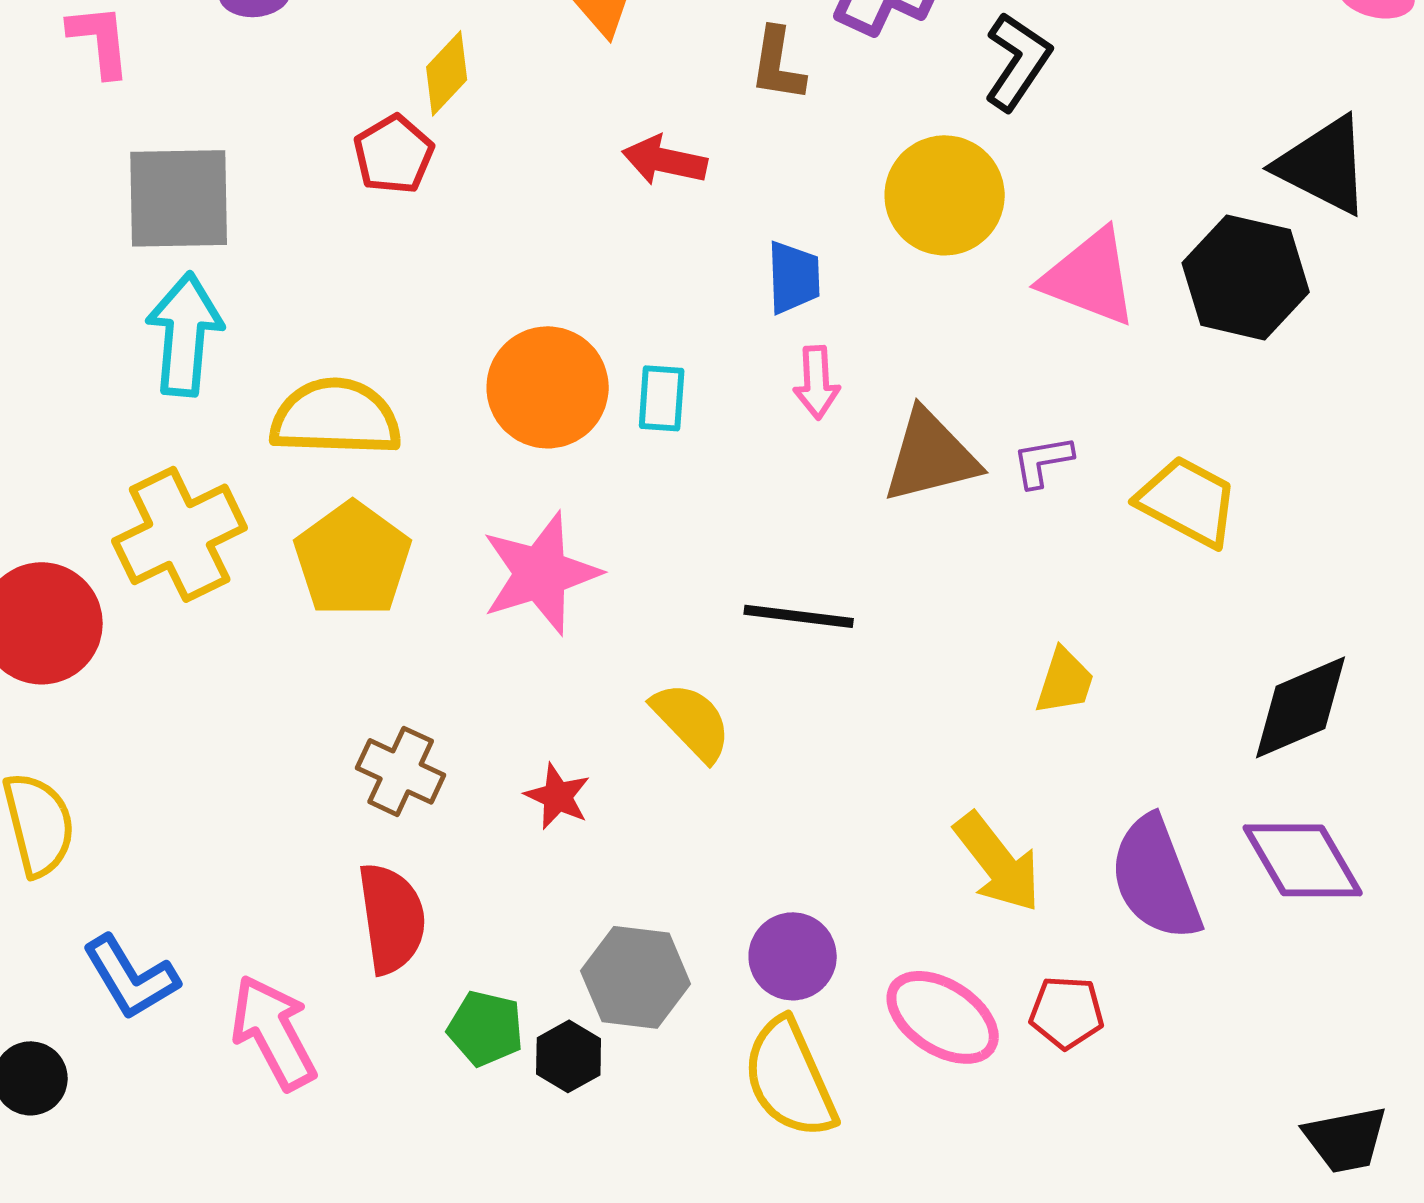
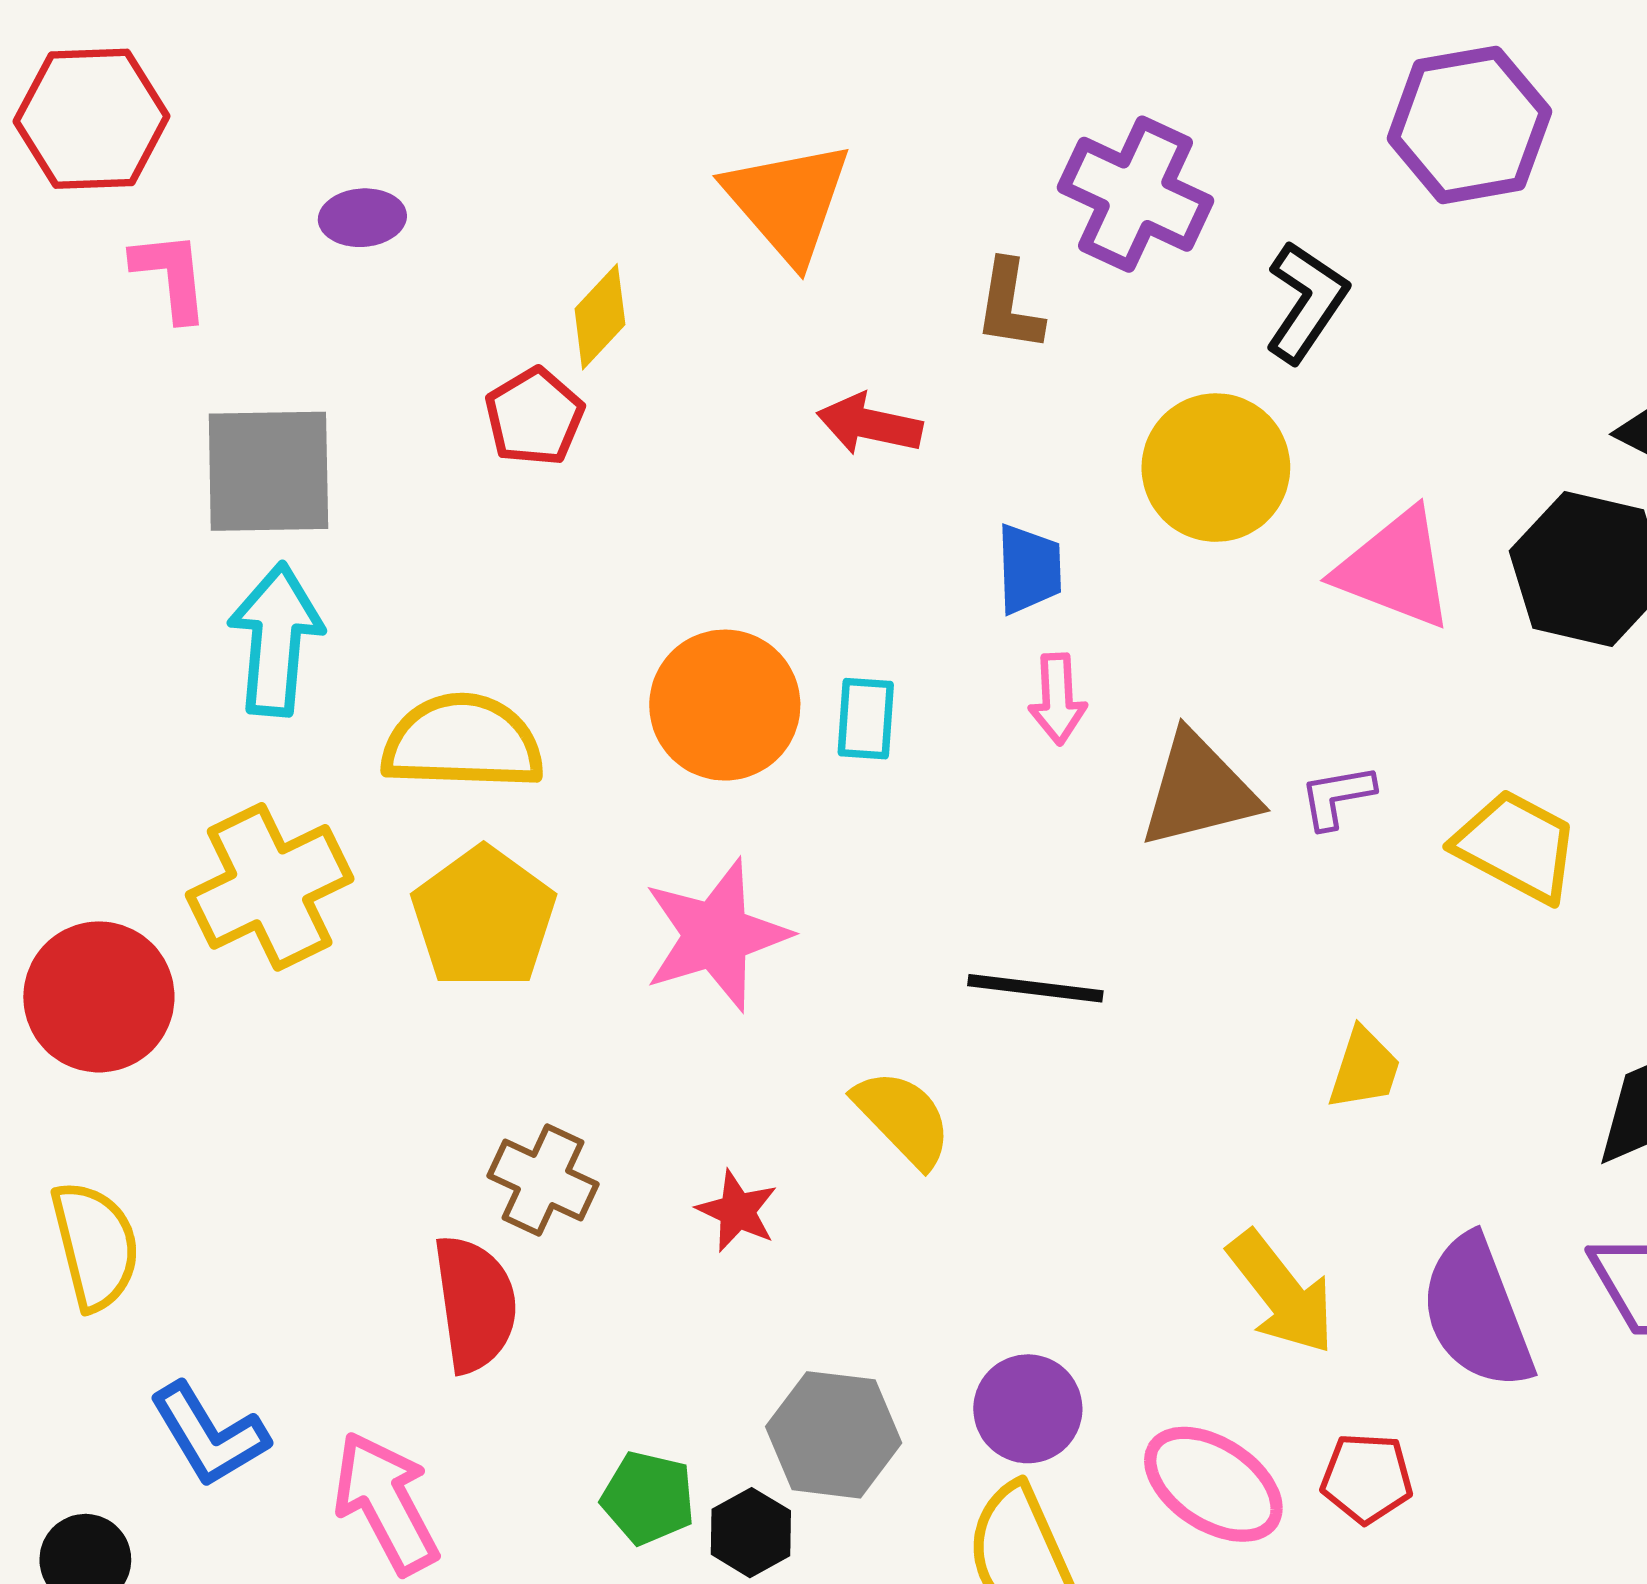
red semicircle: (392, 918) -> (475, 1304), moved

